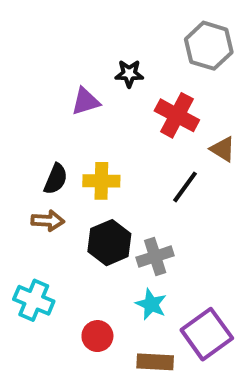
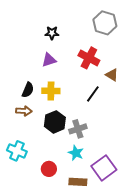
black star: (129, 74) -> (52, 33), moved
purple triangle: (86, 101) -> (49, 60), moved

